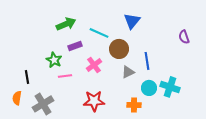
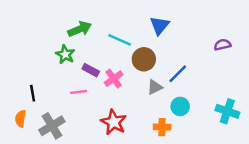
purple semicircle: (184, 37) -> (222, 45), turned 96
purple rectangle: (75, 46) -> (91, 70), moved, turned 48
green star: (54, 60) -> (65, 54), moved
blue line: (147, 61) -> (178, 74), turned 54
cyan cross: (170, 87) -> (227, 111), moved
red star: (94, 101) -> (114, 122), turned 30

